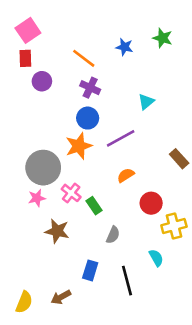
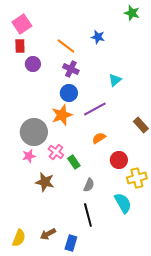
green star: (163, 38) -> (132, 13), moved
cyan semicircle: (156, 258) -> (123, 203), size x1.5
blue rectangle: (90, 270) -> (71, 243), moved
black line: (127, 281) -> (88, 215), moved

